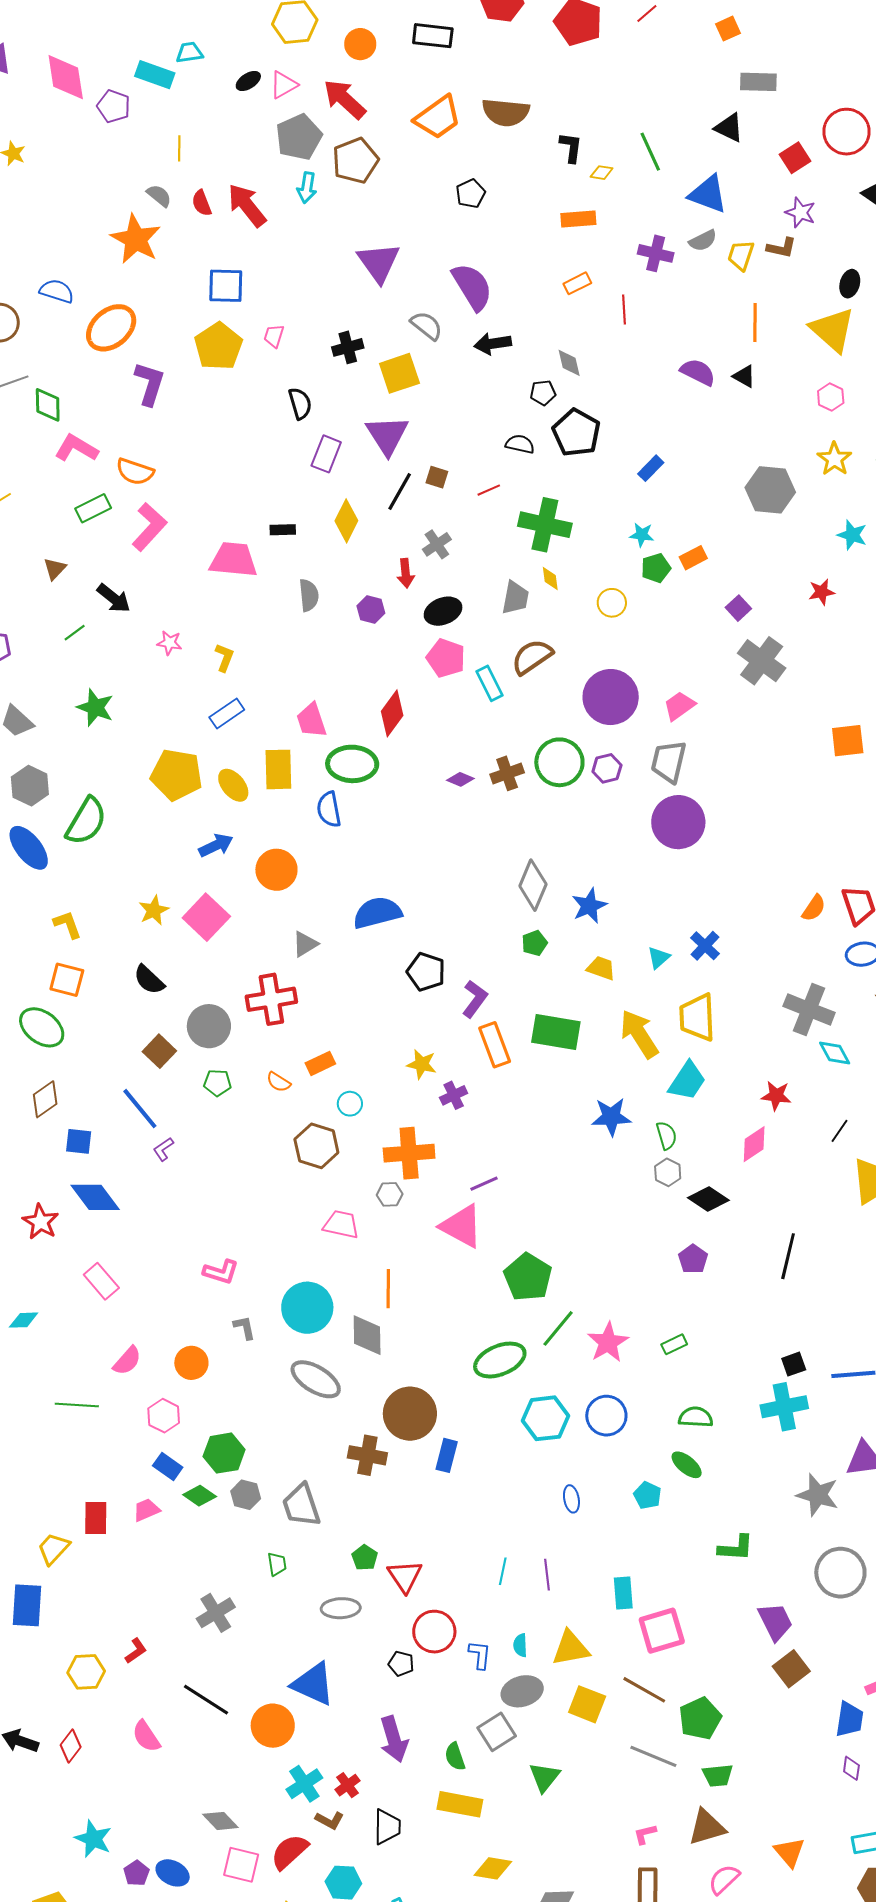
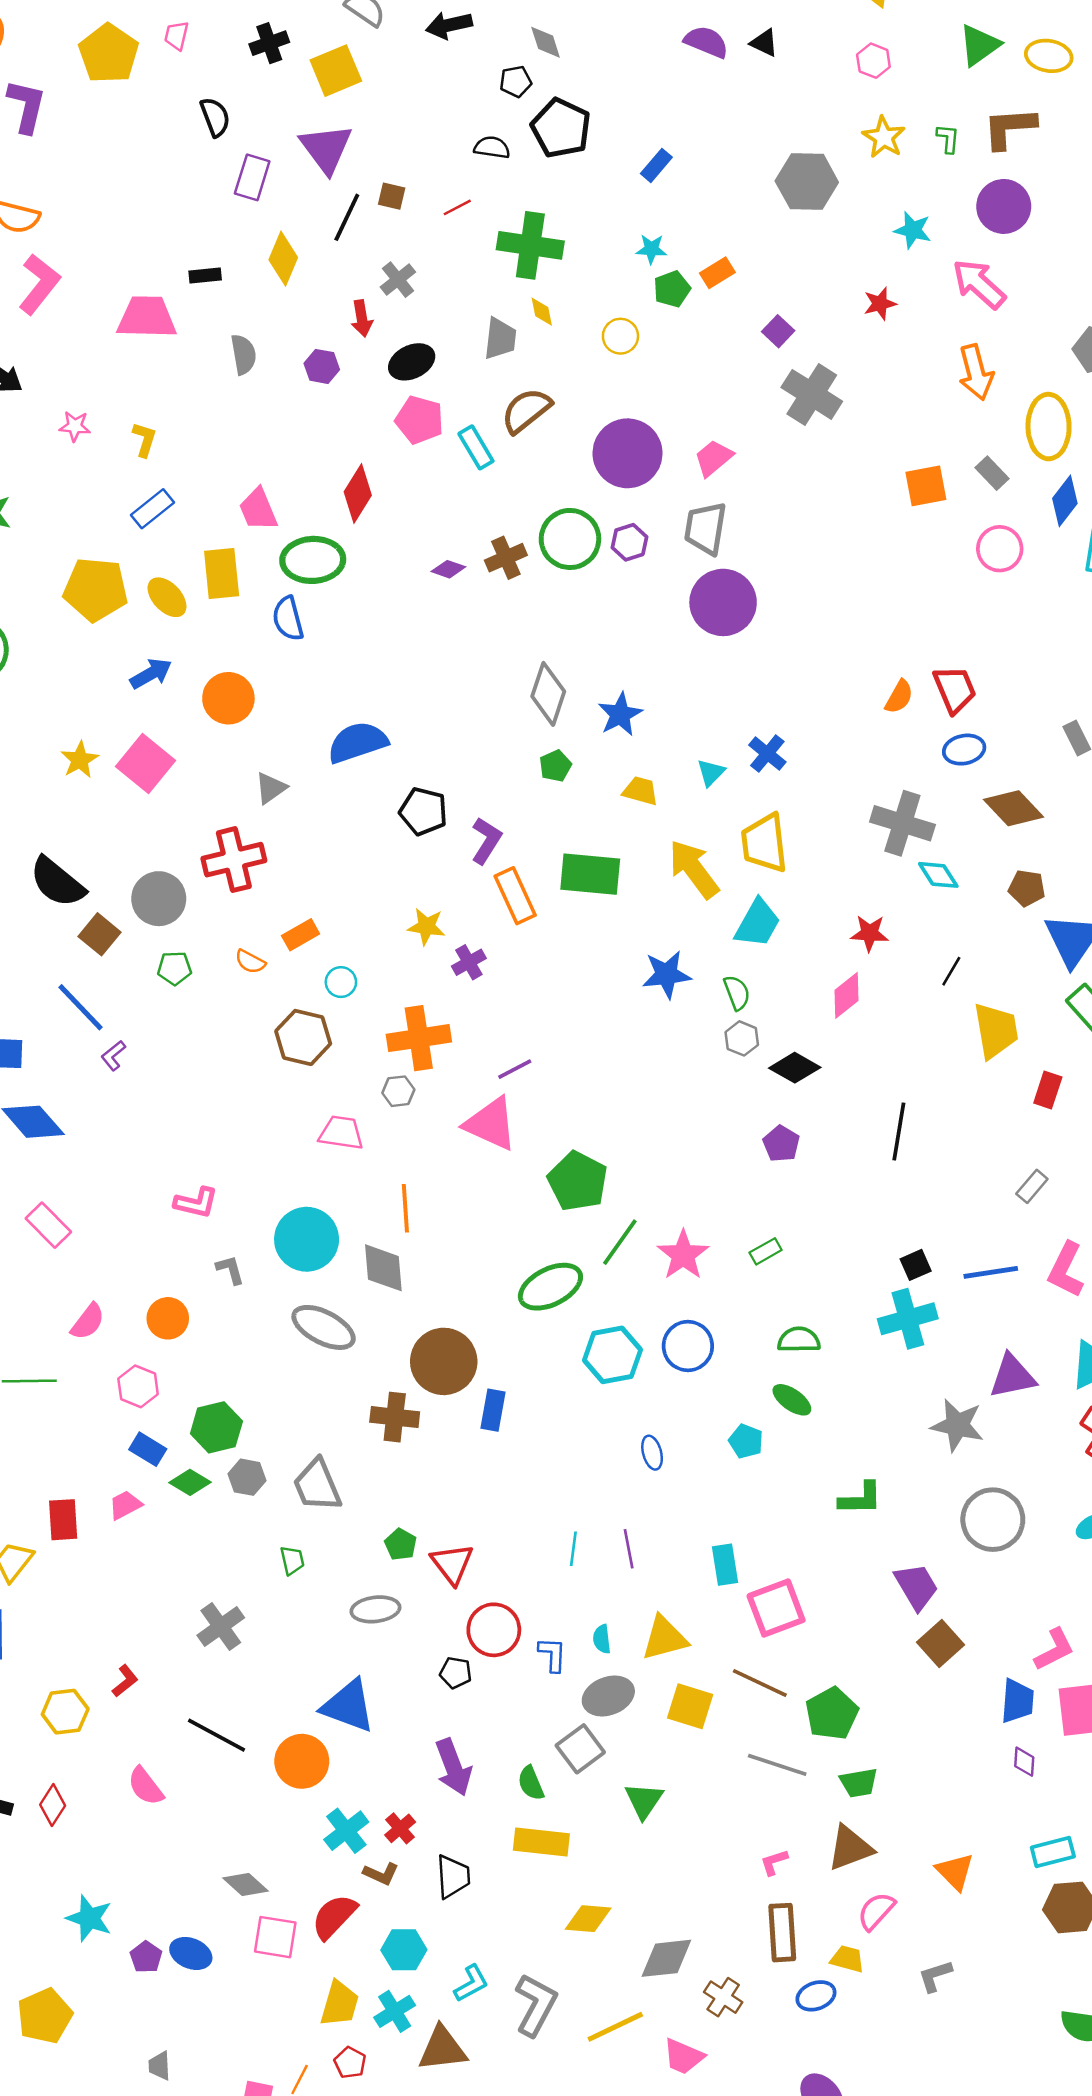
black semicircle: (149, 980) -> (57, 882), moved, size x1.4

